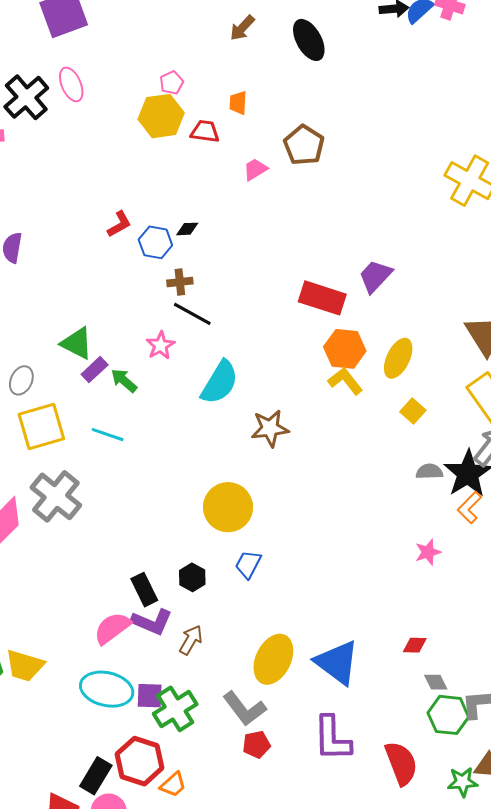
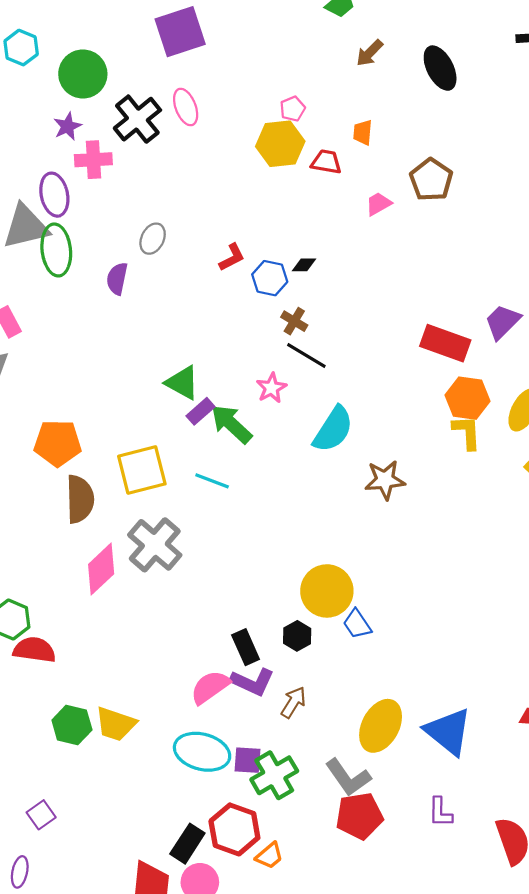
brown cross: (180, 282) -> (294, 321), turned 35
gray ellipse: (21, 380) -> (153, 239), moved
green arrow: (124, 381) -> (231, 424), size x1.5
yellow L-shape: (345, 381) -> (467, 432), turned 33
yellow circle: (228, 507) -> (327, 591), moved
blue trapezoid: (248, 564) -> (357, 624), turned -64
purple L-shape: (332, 738) -> (440, 812), size x0.6
red pentagon: (256, 745) -> (359, 816), size x1.6

